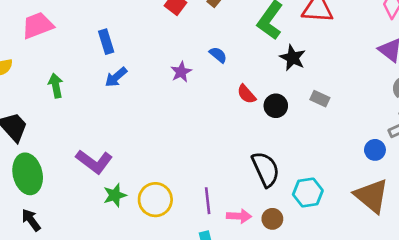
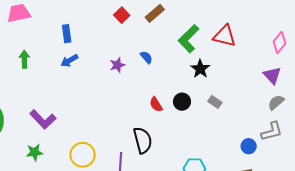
red semicircle: (246, 94) -> (156, 104), moved
black semicircle: (266, 169) -> (143, 140), moved
green star: (115, 195) -> (35, 152), moved

